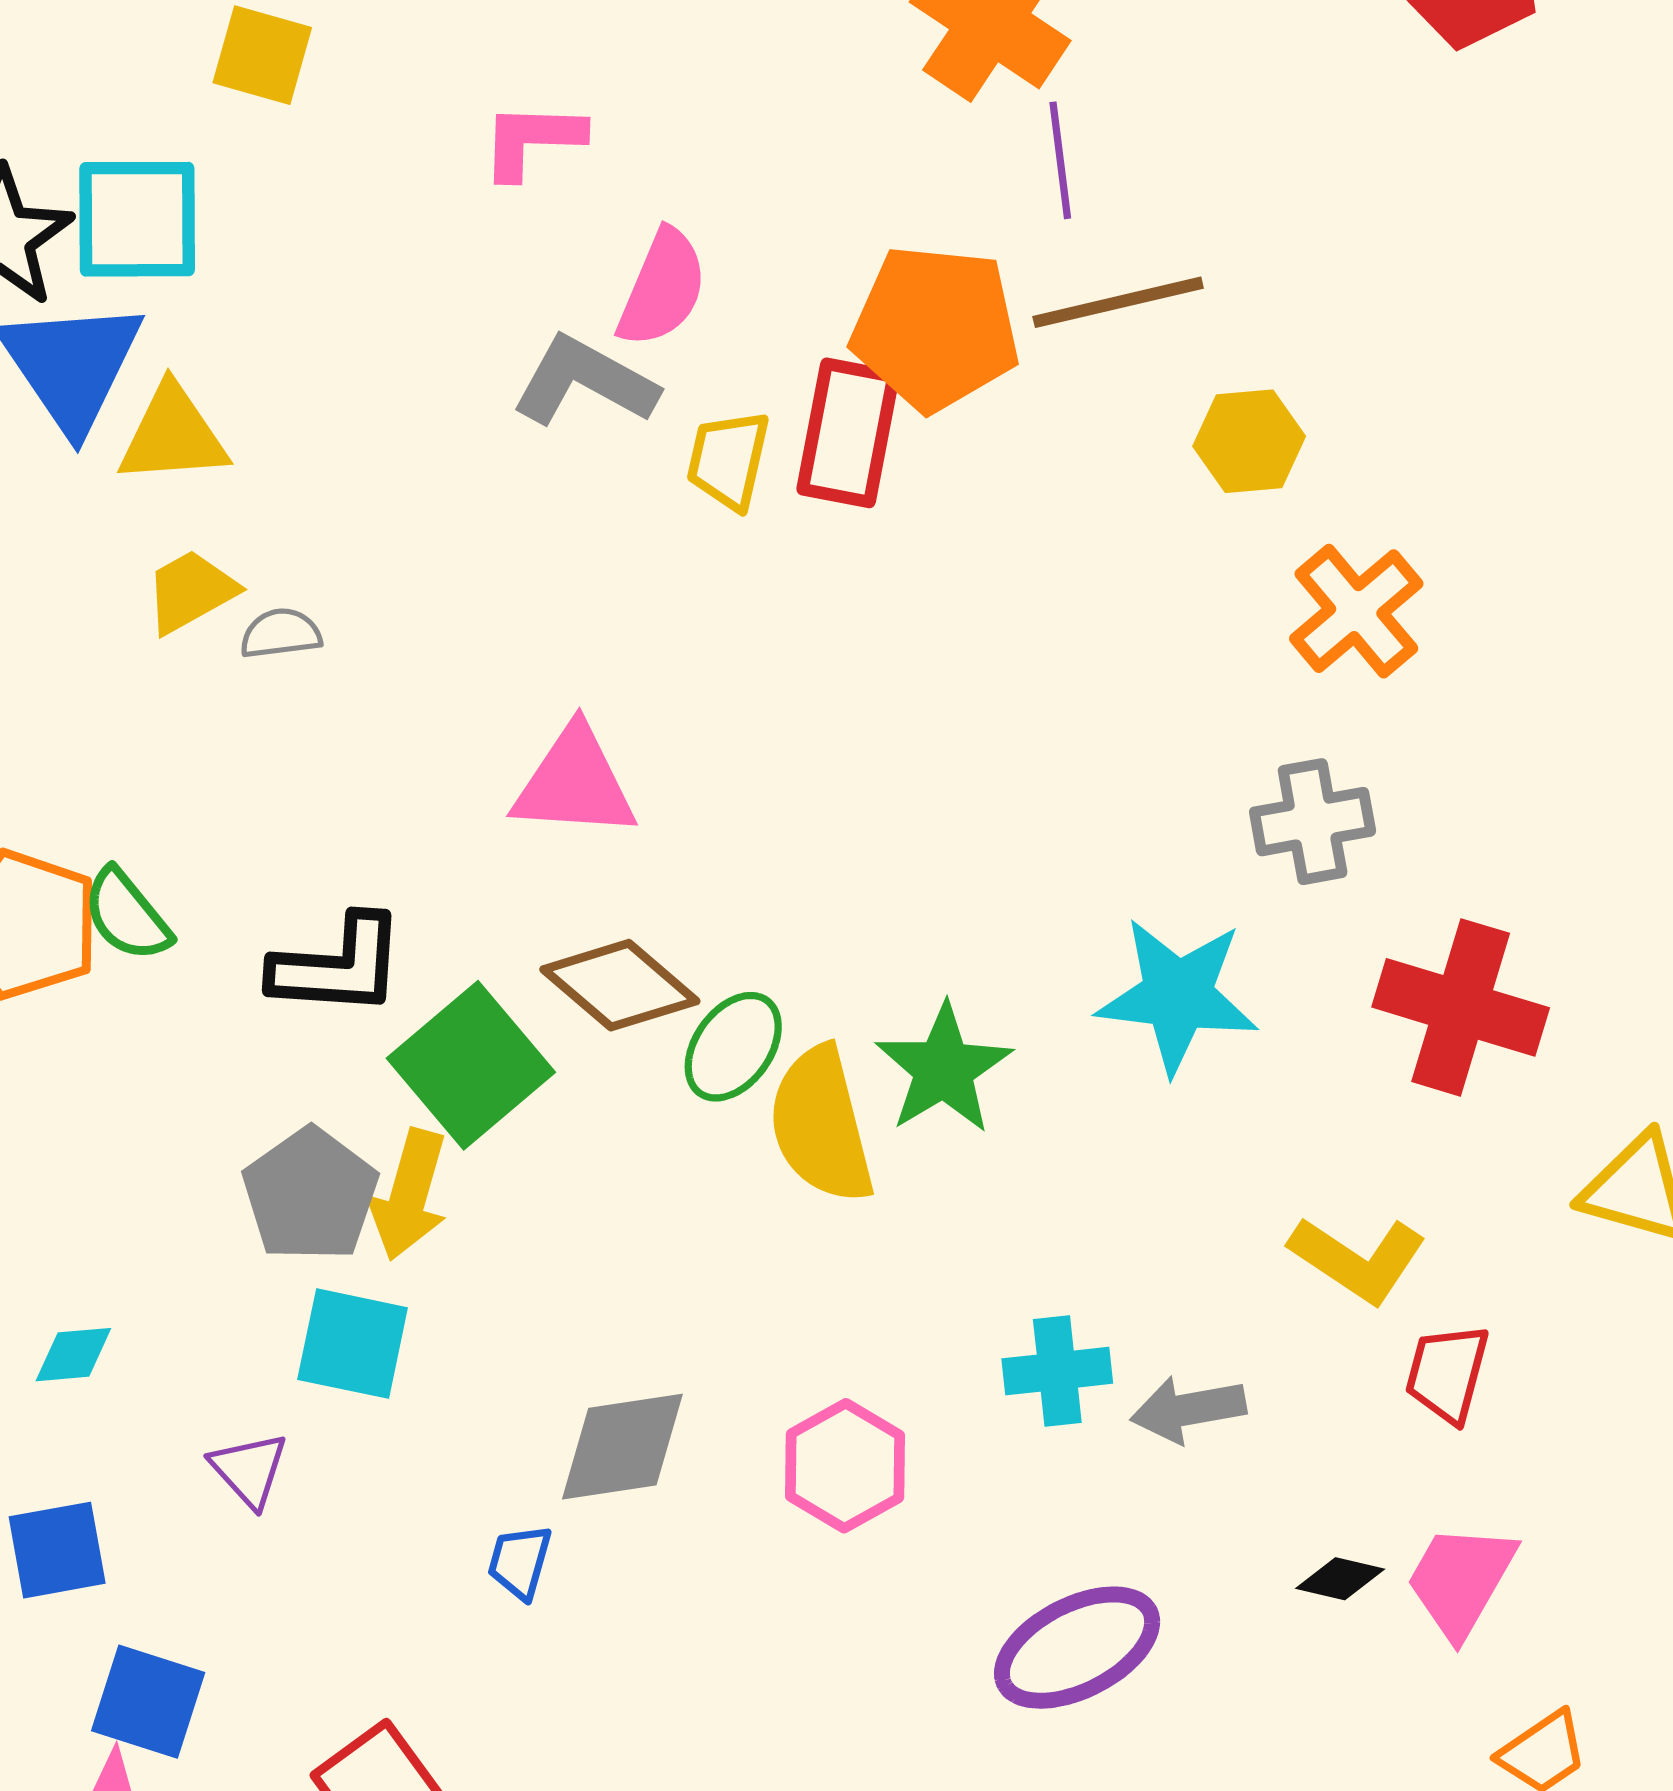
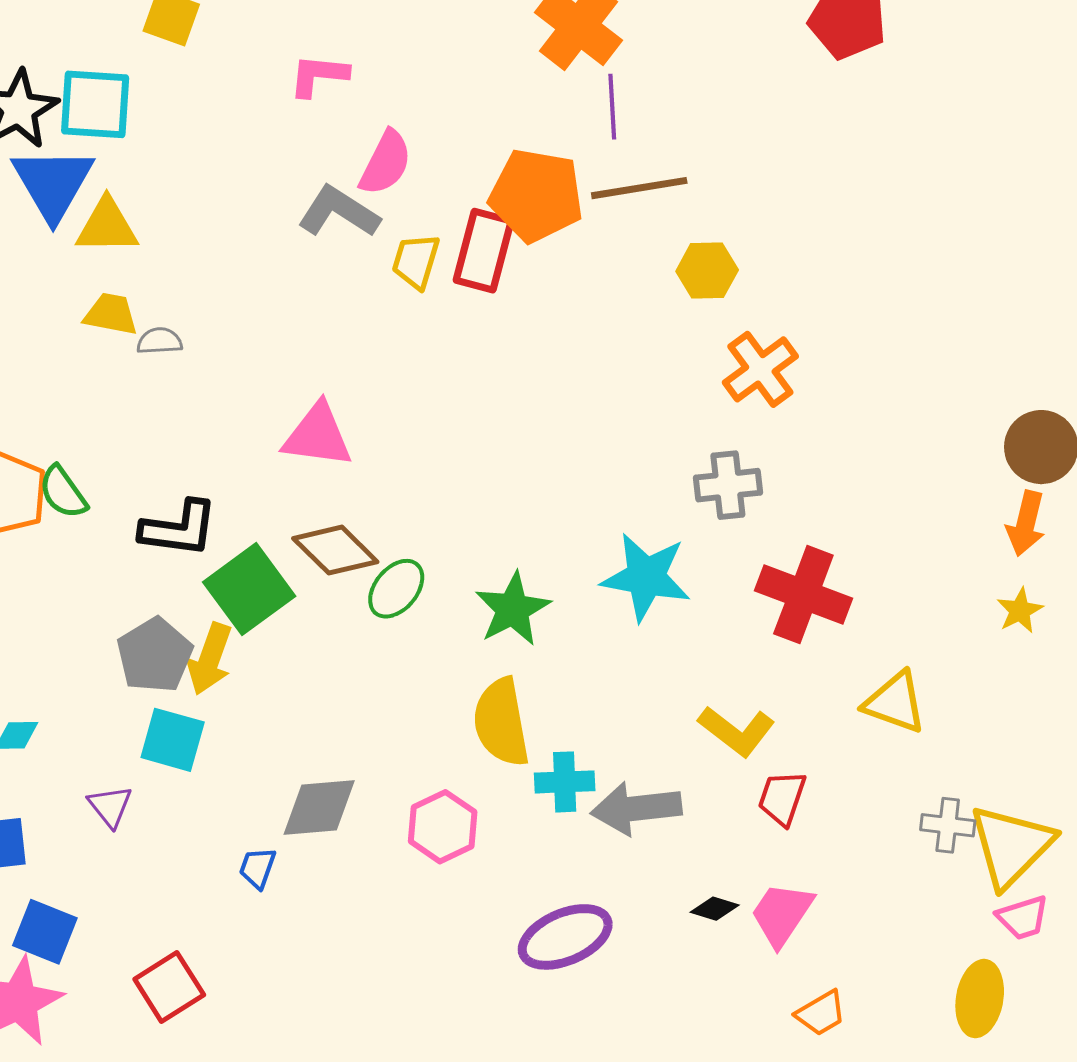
yellow trapezoid: (191, 591) -> (111, 314), turned 36
yellow semicircle: (821, 1125) -> (501, 722), moved
gray arrow: (1188, 1409) -> (636, 808), size x1.4

